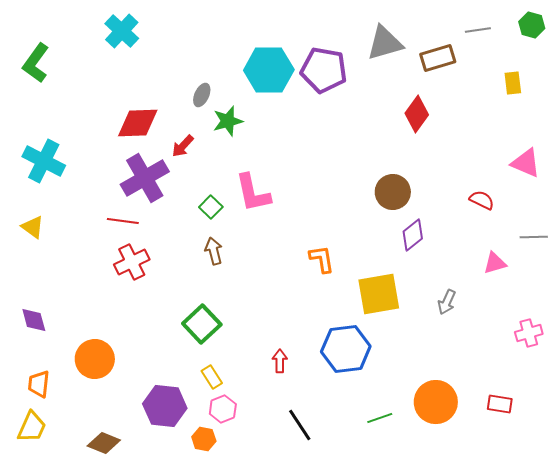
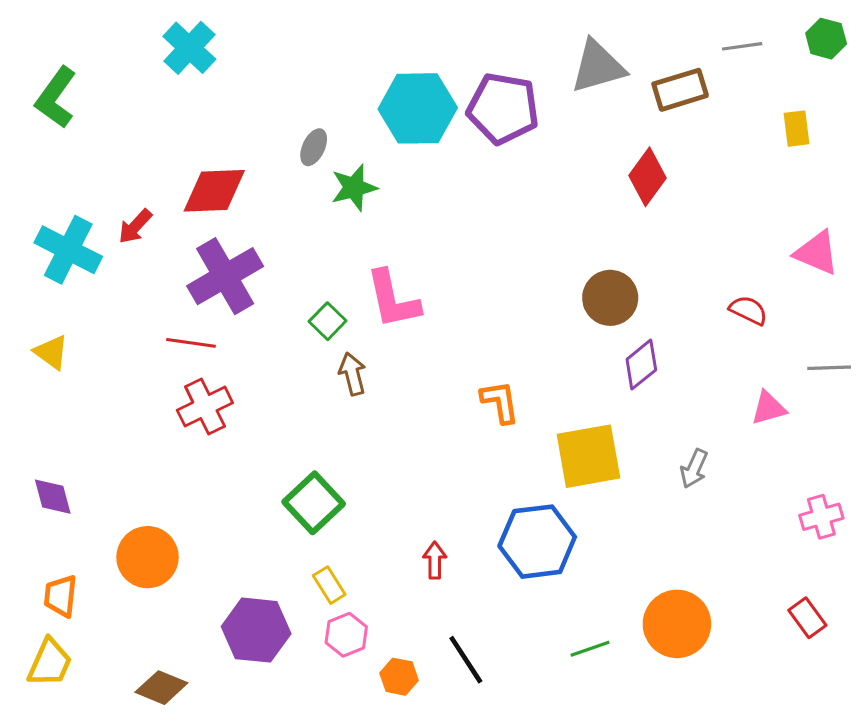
red arrow: (183, 146) -> (135, 226), moved
brown arrow: (214, 251) -> (352, 374), moved
red rectangle: (500, 404) -> (807, 618), moved, turned 45
orange hexagon: (204, 439) -> (399, 677), moved

